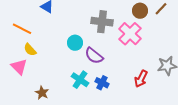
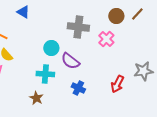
pink cross: (130, 34) -> (106, 39), size x0.7
cyan cross: (80, 80) -> (45, 74), moved, turned -30
brown star: (42, 93) -> (36, 98), moved

